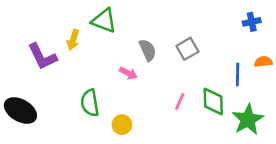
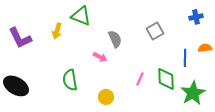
gray square: (187, 49) -> (155, 31), moved
purple L-shape: (42, 57) -> (20, 38), moved
yellow circle: (122, 125) -> (106, 97), moved

